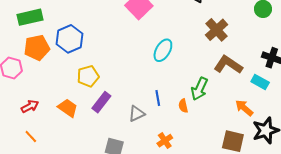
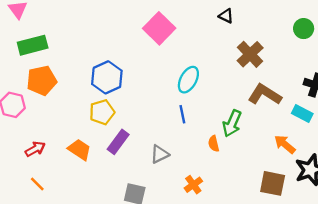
blue hexagon: (70, 39) -> (107, 77), moved
blue line: (158, 98) -> (182, 114), moved

